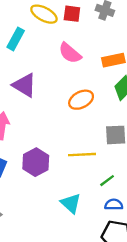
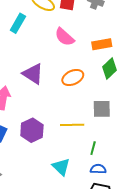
purple triangle: (24, 85) -> (33, 74), moved
green line: (107, 181) -> (93, 148), turned -40

